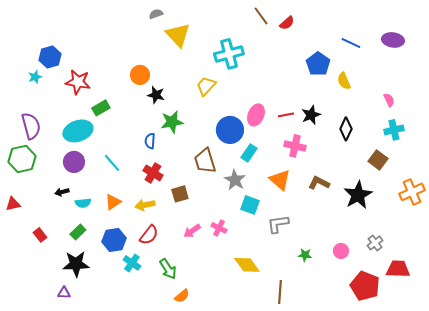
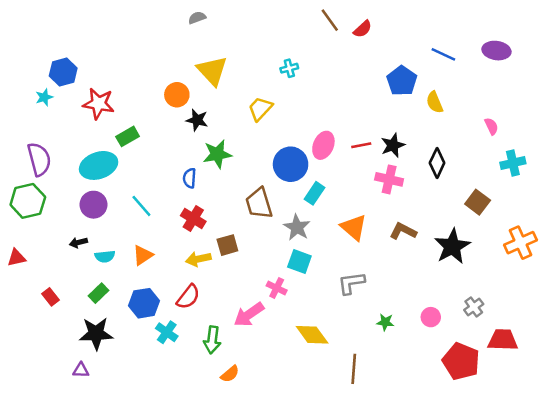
yellow triangle: (178, 35) -> (212, 71), moved
cyan cross: (229, 54) -> (289, 68), size x0.5
cyan cross: (394, 130) -> (513, 163), moved
pink cross: (295, 146) -> (389, 179), moved
yellow arrow: (145, 205) -> (198, 259), moved
cyan square: (250, 205) -> (299, 261), moved
pink arrow: (192, 231) -> (249, 315), moved, size x1.4
green arrow: (168, 269) -> (212, 340), turned 40

